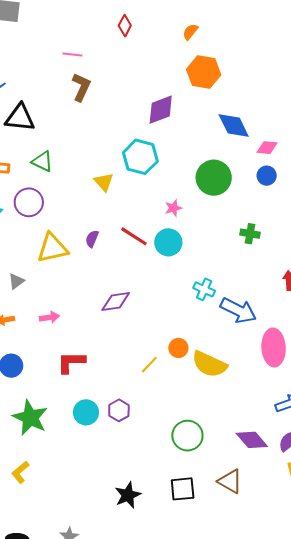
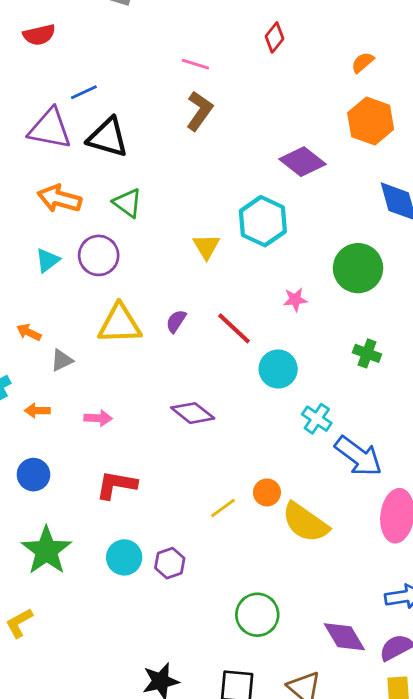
purple diamond: (161, 110) -> (303, 162), turned 48
green cross: (250, 234) -> (367, 353), moved
cyan circle: (168, 242) -> (278, 369), moved
purple diamond: (116, 301) -> (193, 413), turned 36

